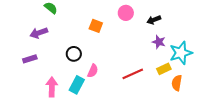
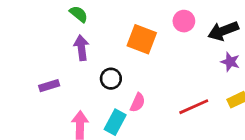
black arrow: (154, 20) -> (223, 31), size x1.5
orange square: (96, 26) -> (142, 39), size x1.5
purple arrow: (39, 33) -> (81, 48), moved, turned 102

